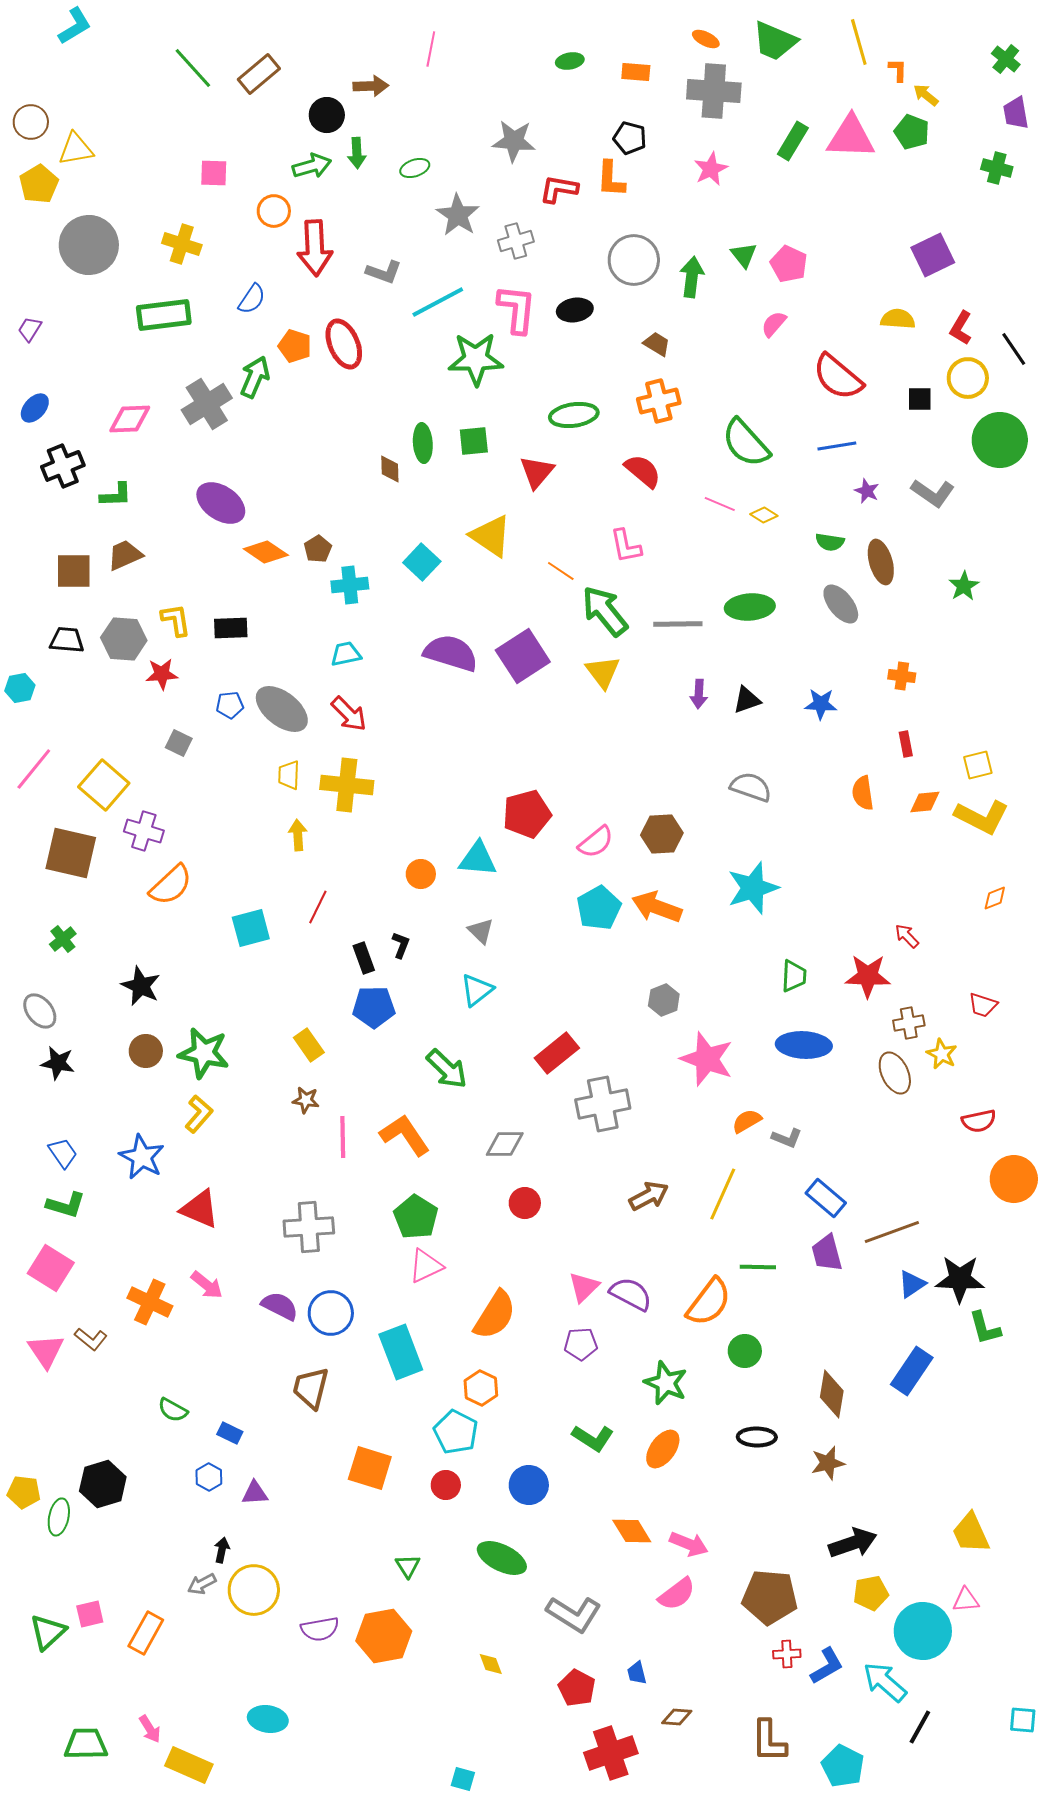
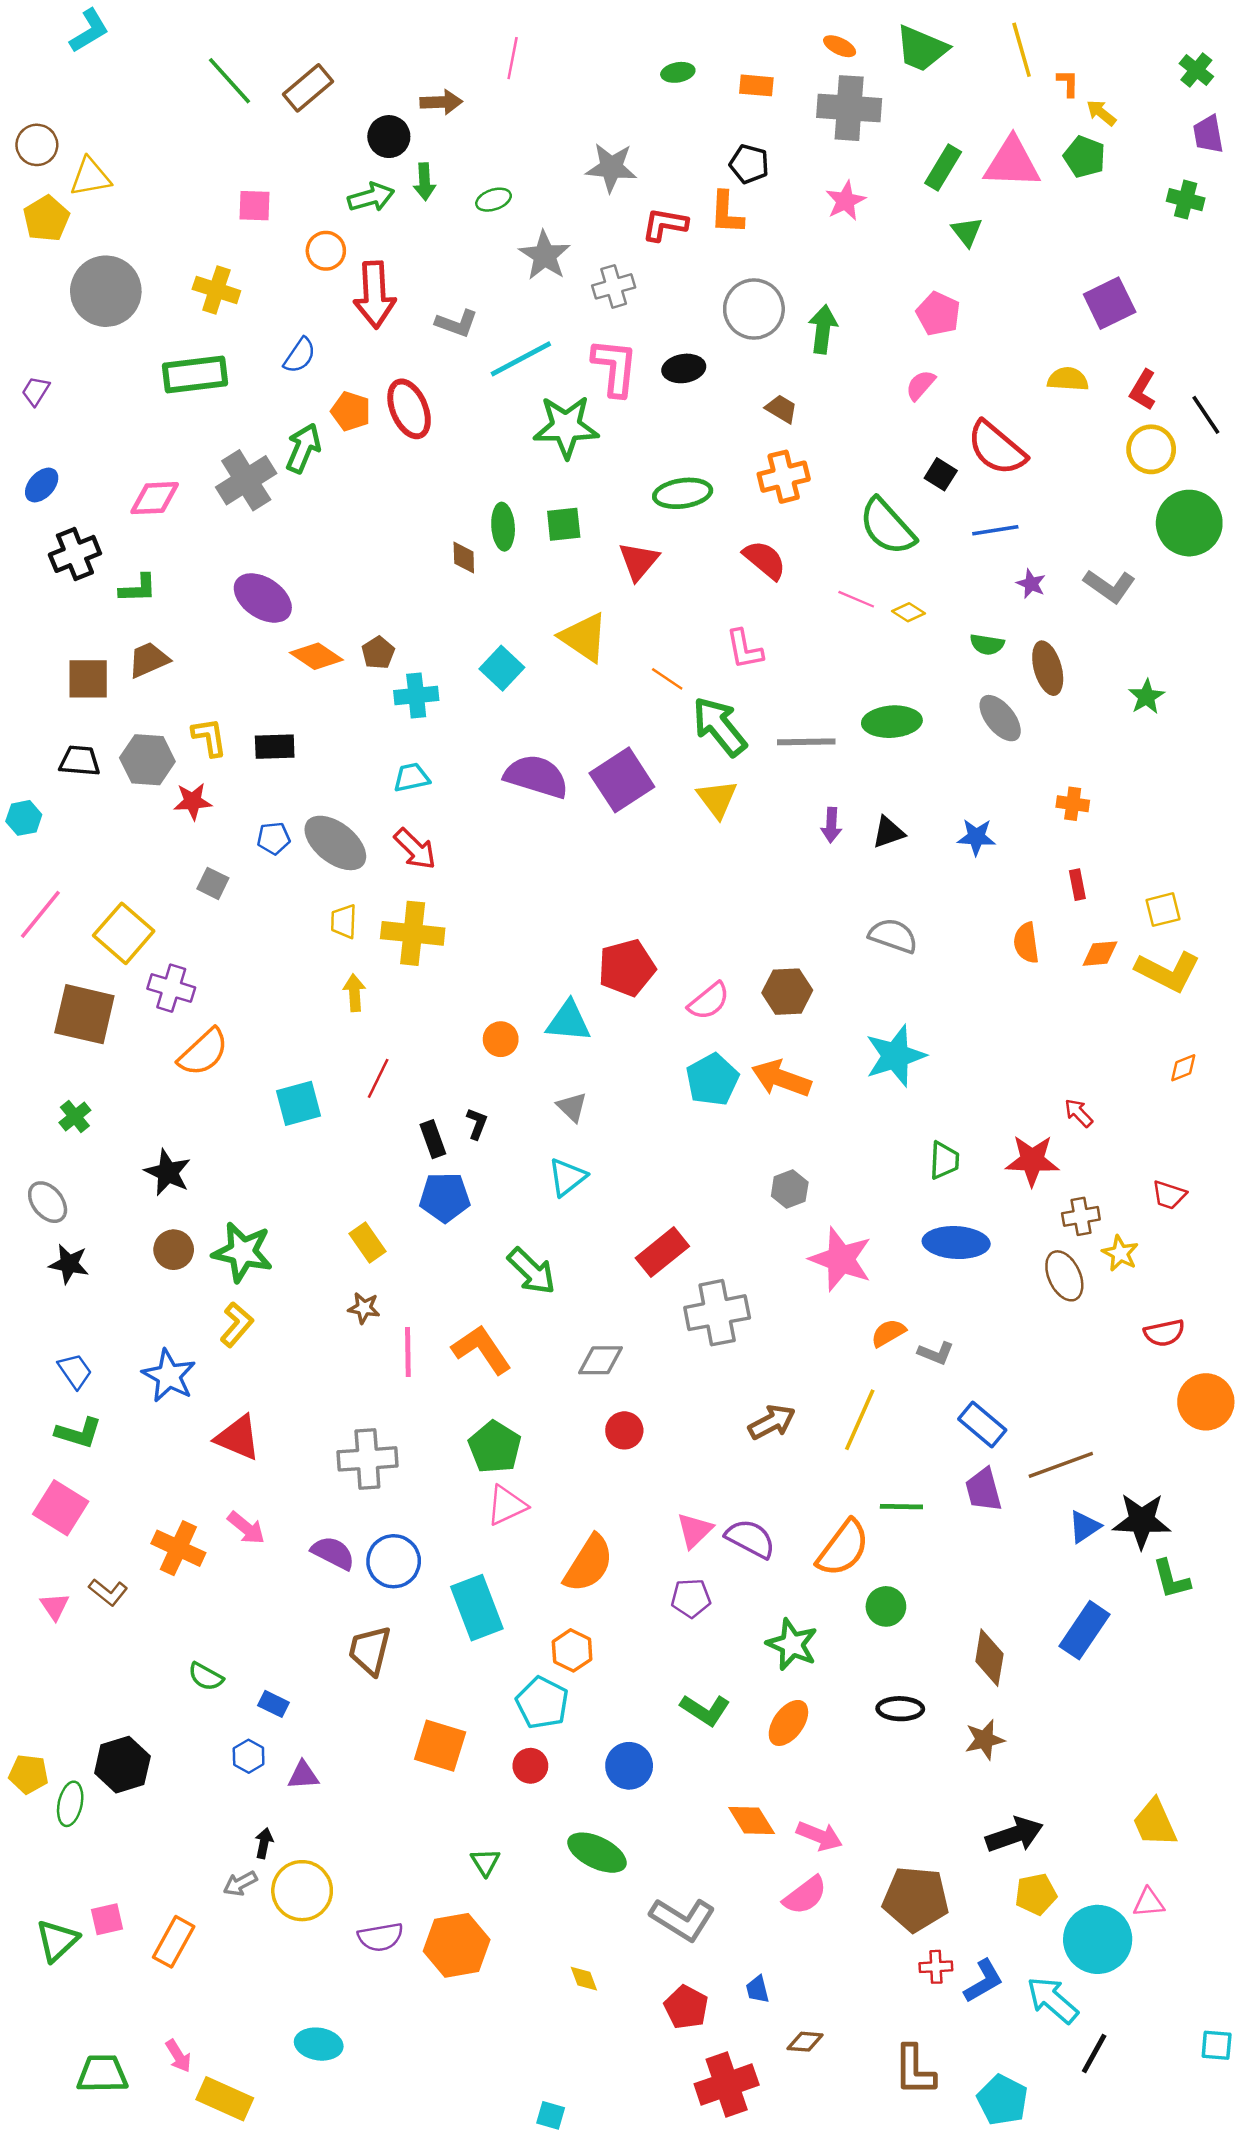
green triangle: (744, 255) -> (967, 232), moved
black square: (920, 399) -> (941, 474), moved, turned 32
pink triangle: (46, 1351) -> (55, 1606), size x0.7

